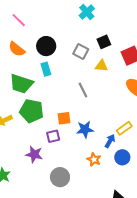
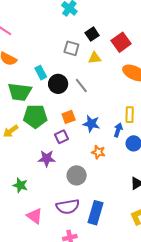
black circle: (46, 46) -> (58, 84), moved
yellow rectangle: (124, 128) -> (130, 115), turned -42
blue star: (85, 129) -> (91, 124), turned 30
orange star: (94, 159) -> (98, 152), moved

